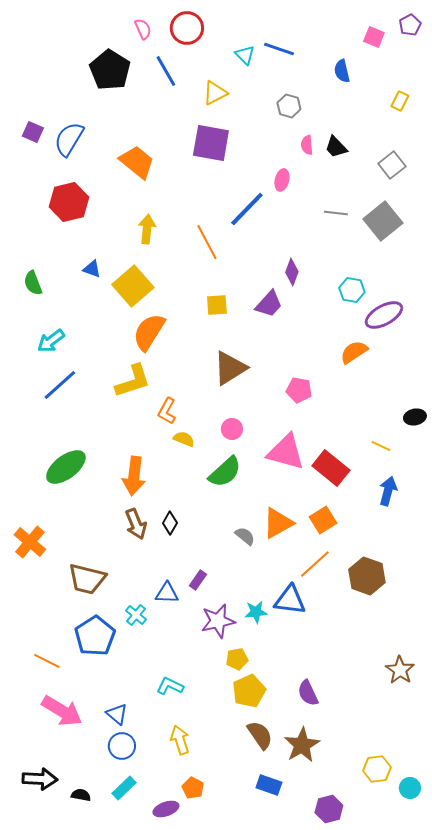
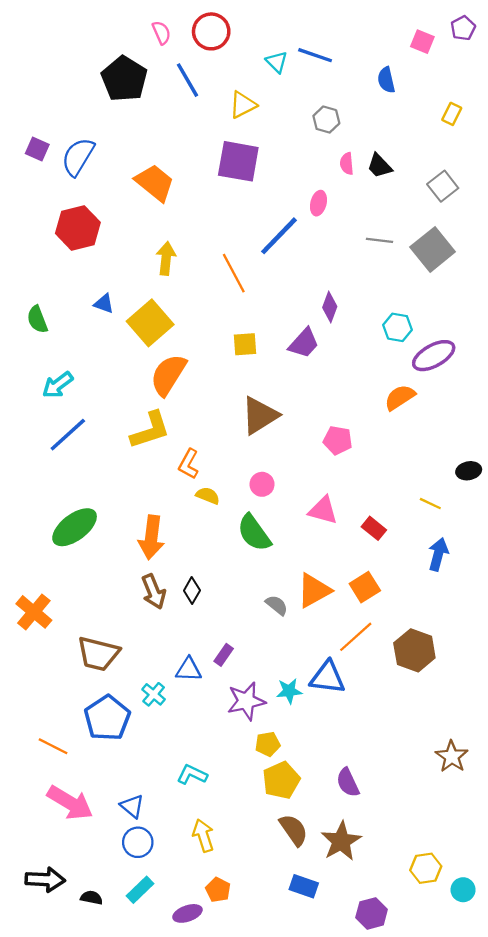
pink triangle: (286, 452) -> (323, 510), size x0.7
red rectangle: (331, 468) -> (374, 528), size x0.6
green semicircle: (225, 472) -> (254, 533), turned 96

